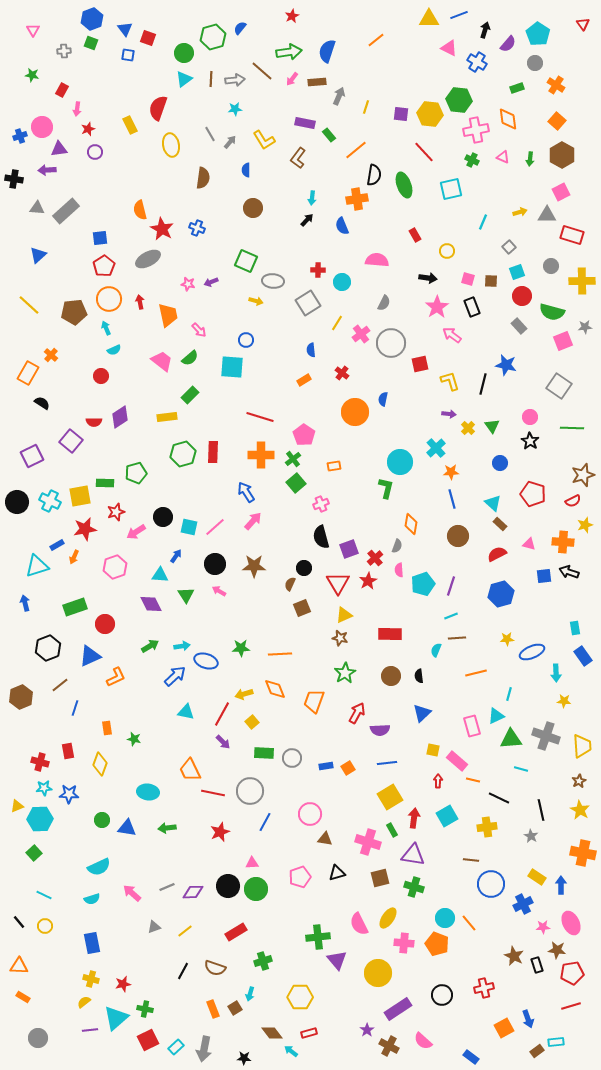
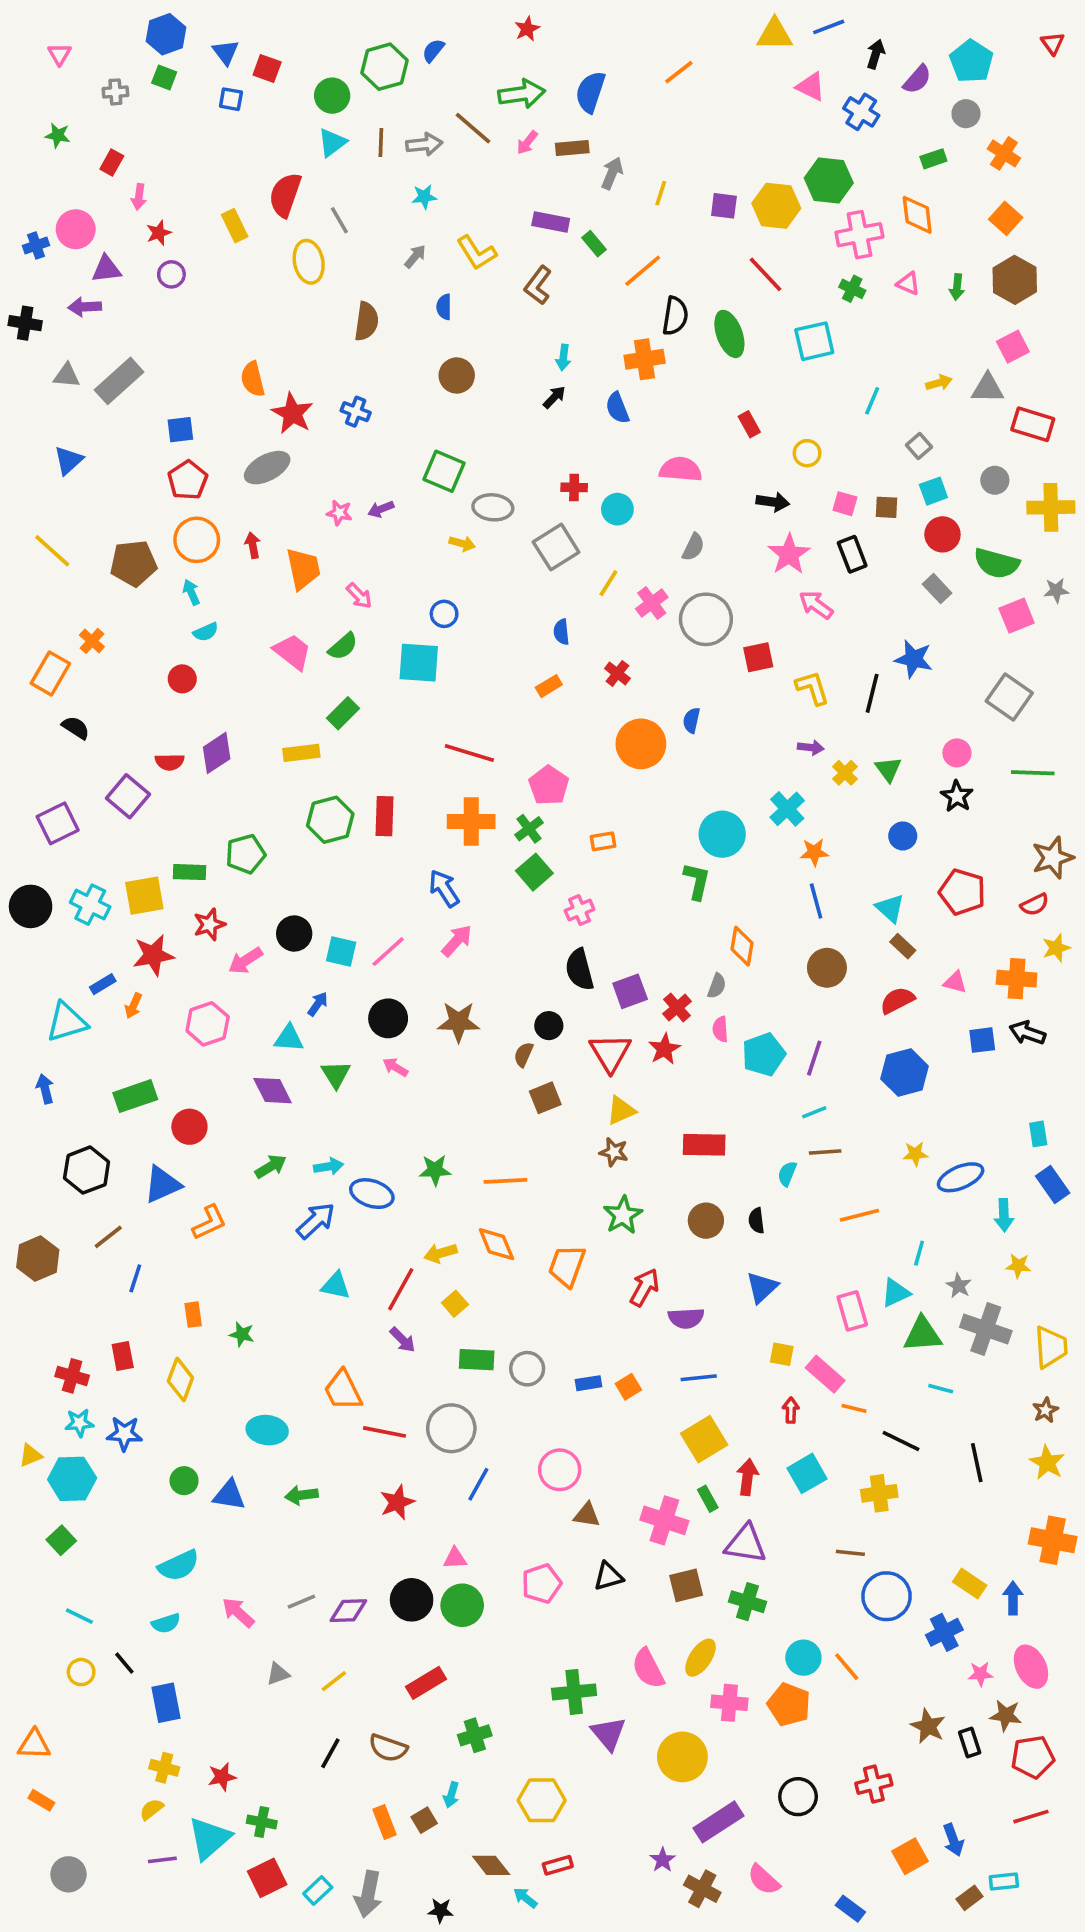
gray line: (210, 134) -> (339, 220), moved
gray star: (531, 836) -> (959, 1286), moved
black line: (19, 922) -> (124, 1663), moved

